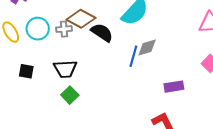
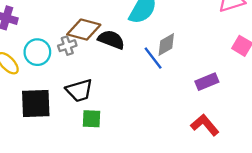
blue line: (133, 56) -> (153, 58), turned -40
black square: (26, 71) -> (36, 104), size x1.8
green square: (70, 95) -> (91, 119), turned -30

